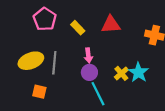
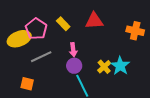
pink pentagon: (45, 19) -> (36, 29), moved
yellow ellipse: (31, 61) -> (19, 39), moved
gray line: (54, 63) -> (41, 57), turned 60

